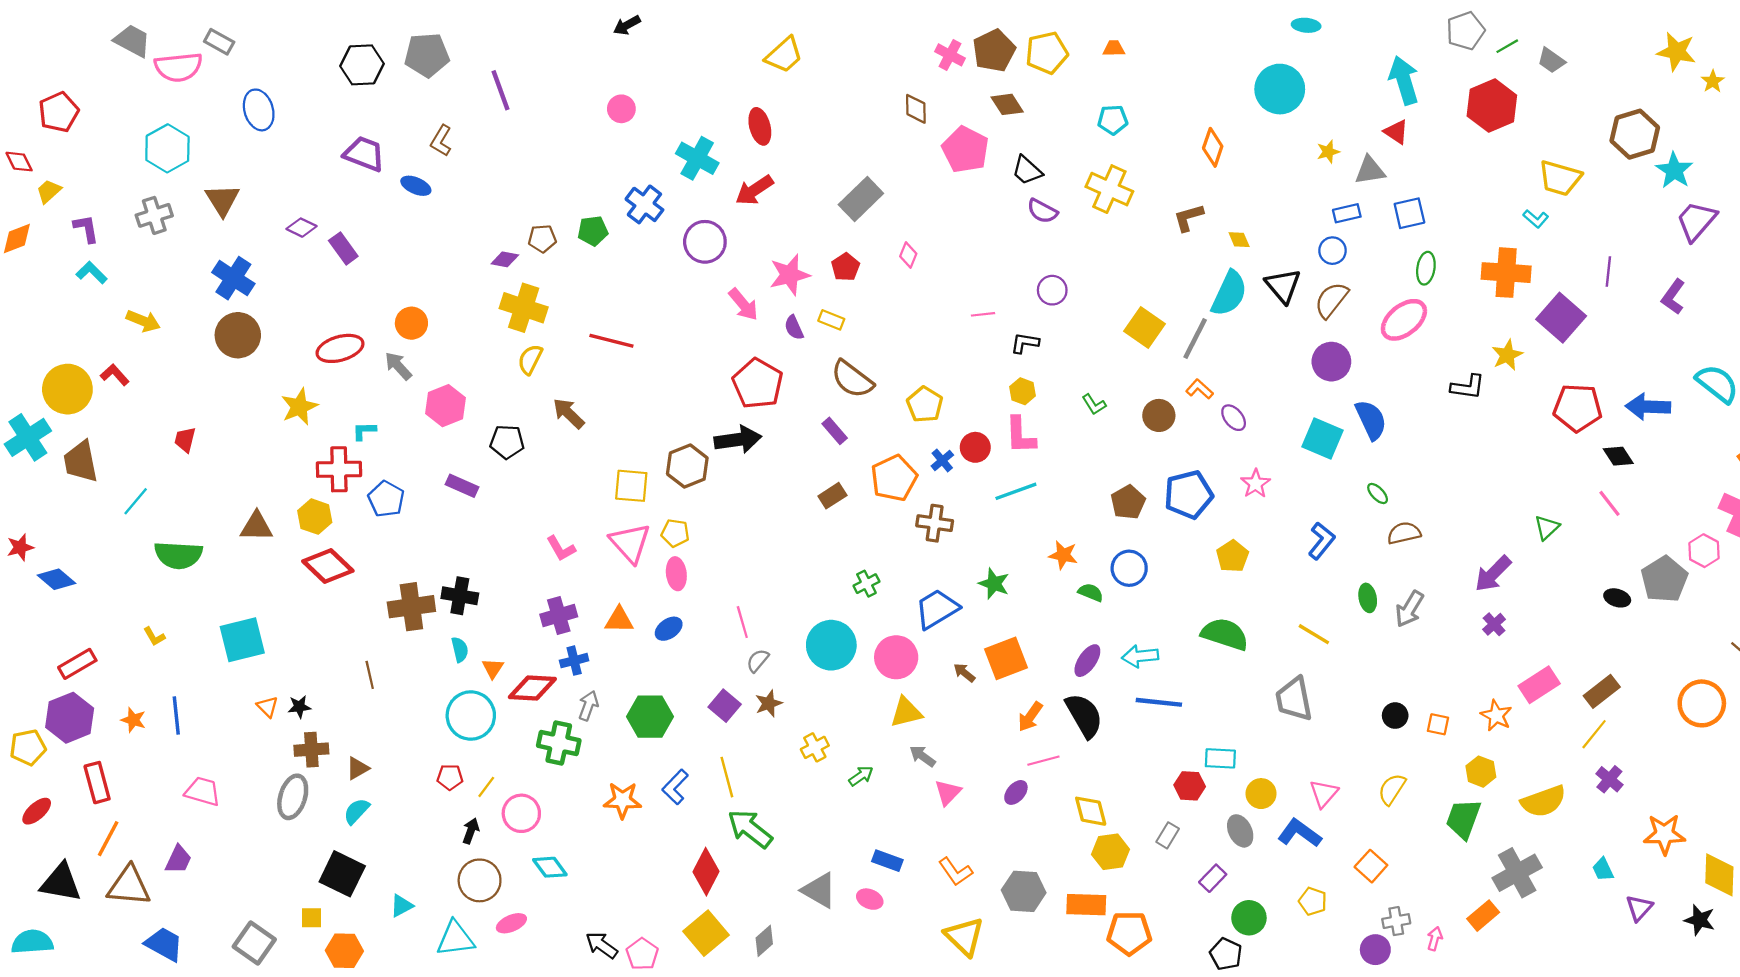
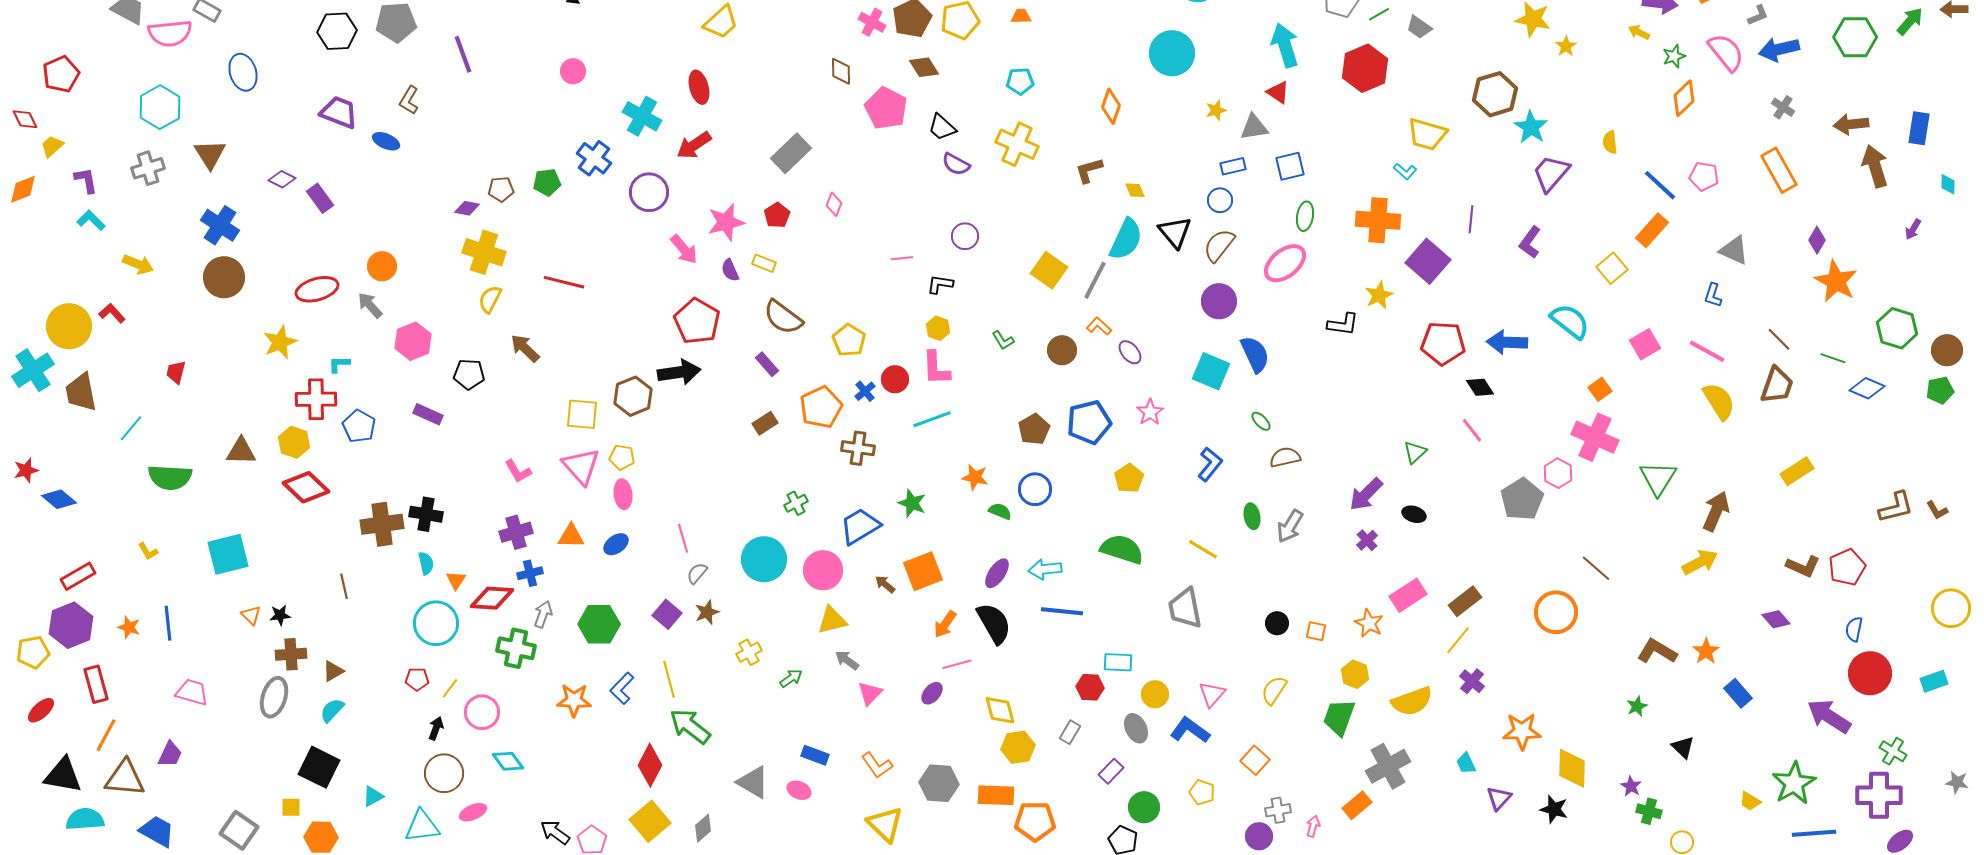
black ellipse: (1617, 598) -> (1414, 514), moved
cyan semicircle: (32, 942) -> (85, 819), moved

